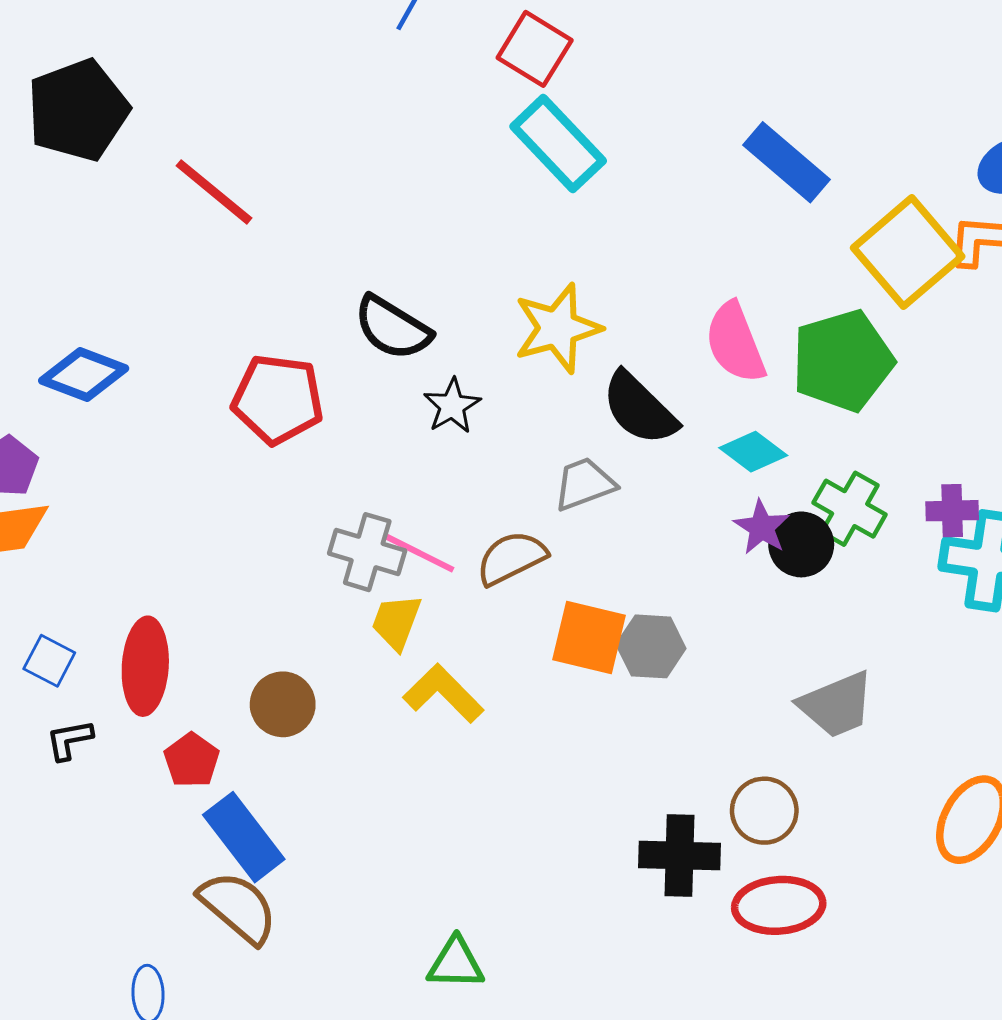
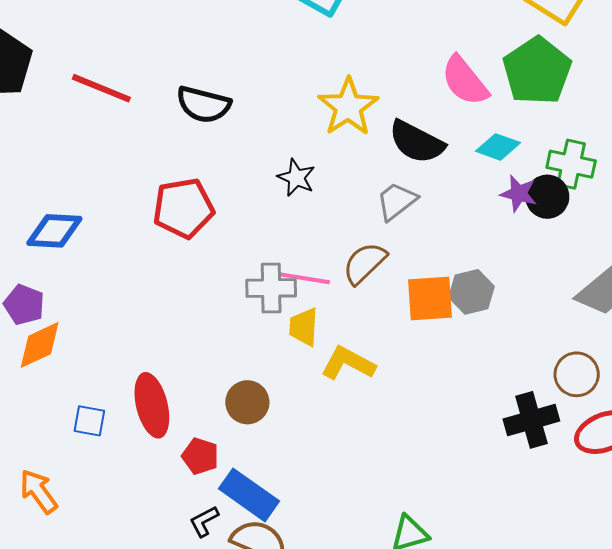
black semicircle: (393, 328) -> (204, 104), moved
black L-shape: (69, 740) -> (204, 521), moved

